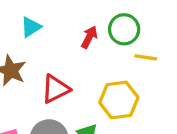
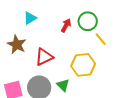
yellow line: (146, 57) -> (101, 39), turned 40

